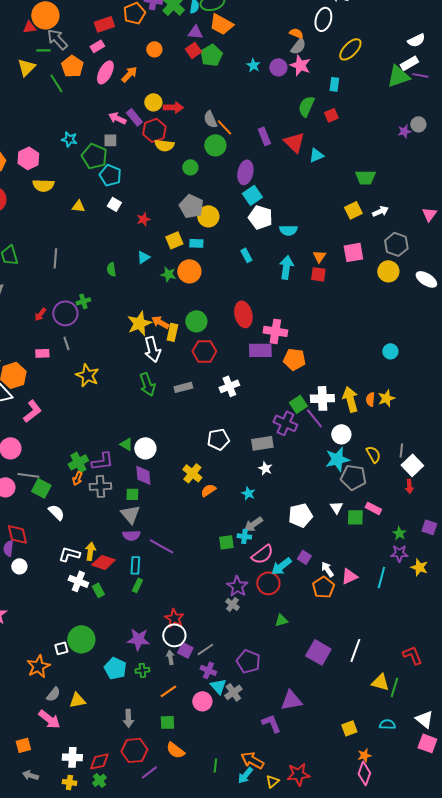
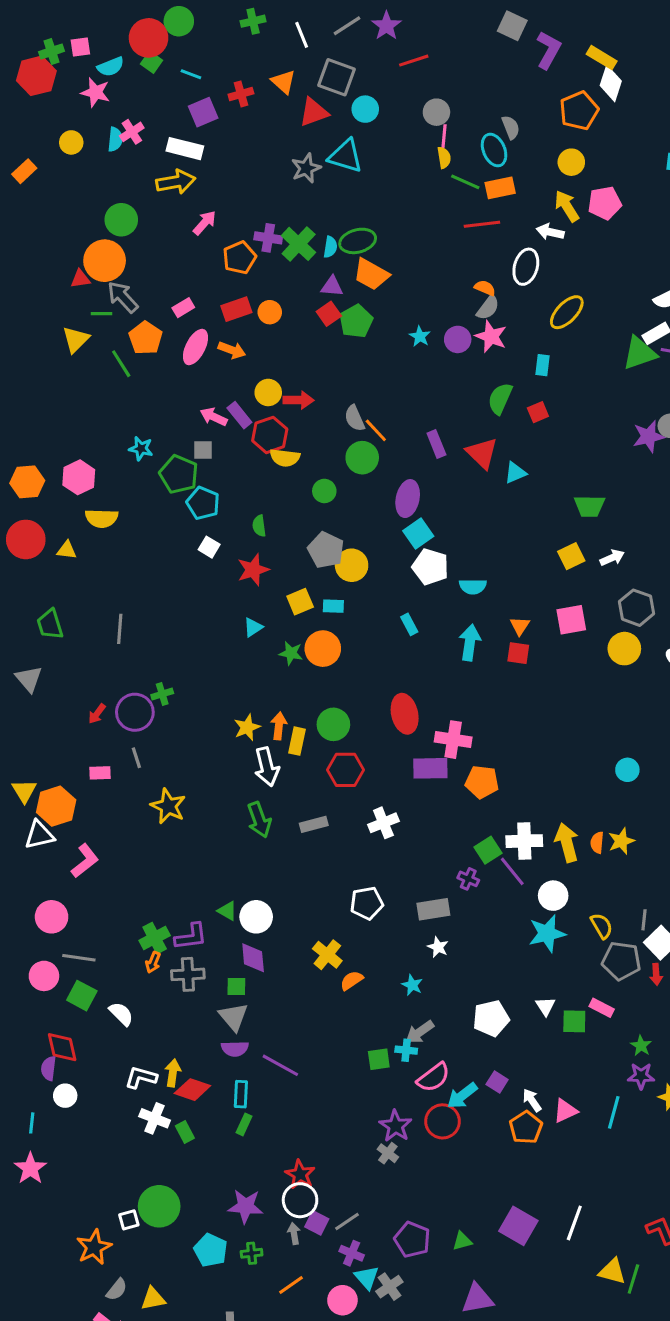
red rectangle: (104, 24) -> (236, 309), moved
orange arrow: (129, 74) -> (232, 350), turned 66
purple star: (404, 131) -> (649, 436), size x1.5
yellow triangle: (78, 206) -> (67, 550), moved
red star: (143, 219) -> (253, 570), size x1.5
green semicircle: (111, 269) -> (259, 526), moved
orange arrow: (160, 322) -> (279, 726), turned 66
yellow star: (139, 323) -> (247, 727), size x0.7
purple cross: (285, 423) -> (468, 879), size x0.6
gray pentagon: (353, 477) -> (621, 961), moved
green square: (41, 488) -> (82, 996), moved
green triangle: (281, 620) -> (462, 1241), moved

